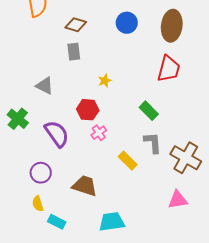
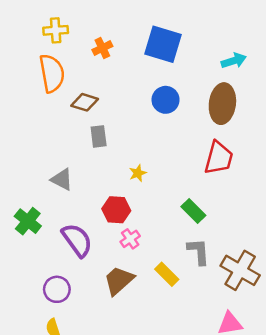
brown diamond: (76, 25) -> (85, 102), moved
brown trapezoid: (85, 186) -> (119, 281), moved, turned -60

